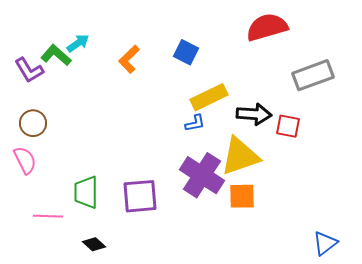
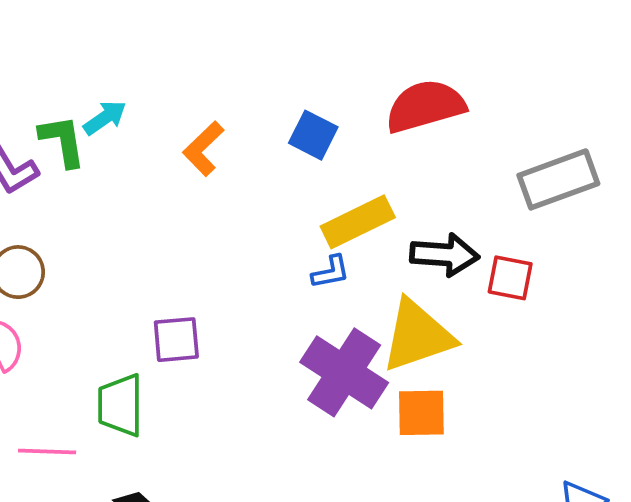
red semicircle: (267, 27) -> (425, 106), moved
green L-shape: (56, 55) -> (62, 141), turned 40
purple square: (140, 196) -> (176, 340), moved, size x0.7

